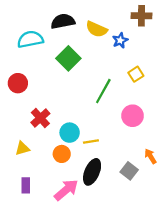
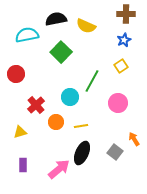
blue star: (120, 40) -> (124, 40), moved
cyan circle: (70, 133) -> (70, 97), moved
orange circle: (62, 154) -> (56, 122), moved

